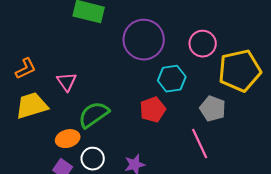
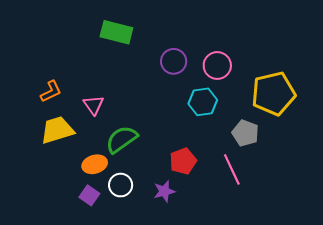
purple circle: (144, 40) -> (174, 61), size x0.6
pink circle: (203, 44) -> (217, 65), moved
red pentagon: (153, 110) -> (183, 161), moved

